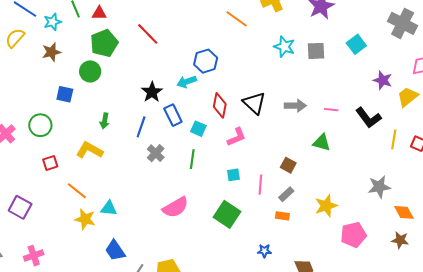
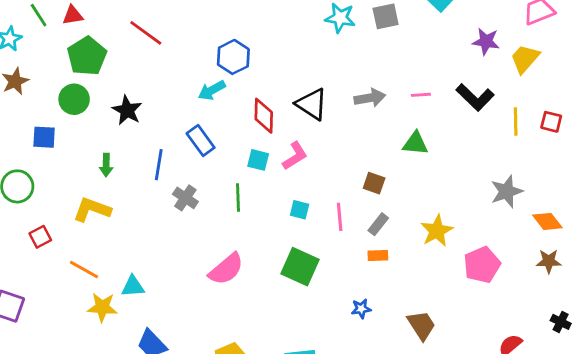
black star: (152, 92) -> (127, 110), moved
cyan square: (198, 129) -> (258, 160), moved
cyan square: (233, 175) -> (300, 210), turned 32

